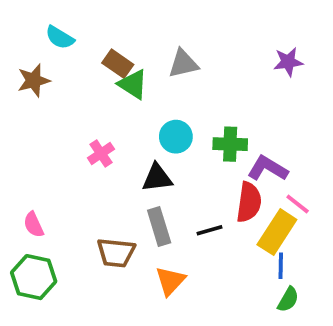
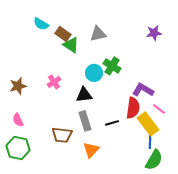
cyan semicircle: (60, 37) -> (41, 24), moved
brown star: (34, 80) -> (18, 86), moved
green cross: (230, 144) -> (112, 66), moved, turned 30
yellow rectangle: (277, 232) -> (148, 124), turned -70
green semicircle: (288, 299) -> (154, 160), size x1.5

